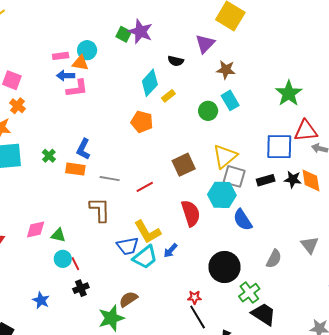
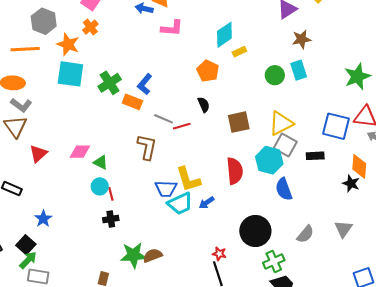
black semicircle: (176, 61) -> (204, 105), moved, turned -140
brown star: (226, 70) -> (301, 39), turned -30
pink L-shape: (77, 88) -> (172, 28), moved
green cross: (49, 156) -> (110, 83), size x1.6
black star: (293, 179) -> (351, 183), moved
red line: (145, 187) -> (182, 126), moved
brown semicircle: (128, 299) -> (153, 255), moved
blue star: (41, 300) -> (43, 219), moved

